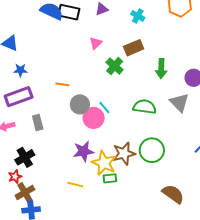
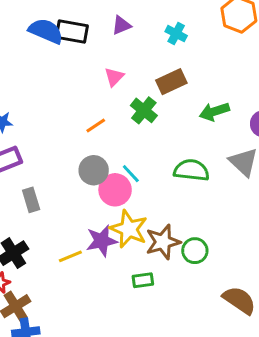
green arrow: (161, 69) -> (214, 112), turned 72
orange line: (62, 84) -> (96, 126), moved, turned -40
green circle: (152, 150) -> (195, 251), moved, size x0.7
yellow star: (104, 163) -> (129, 229), moved
yellow line: (75, 185) -> (70, 256), moved, turned -35

